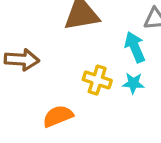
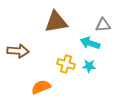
cyan arrow: (135, 47) -> (90, 43), turned -48

